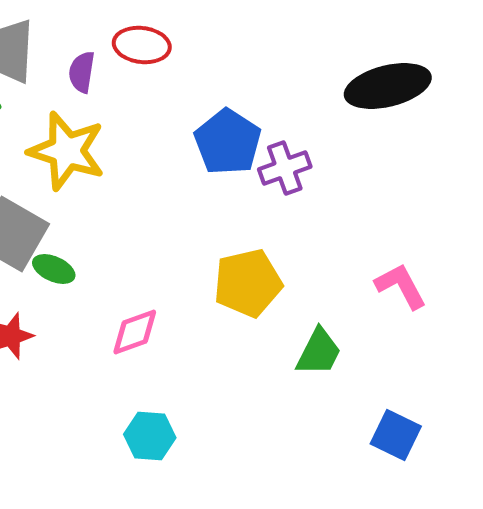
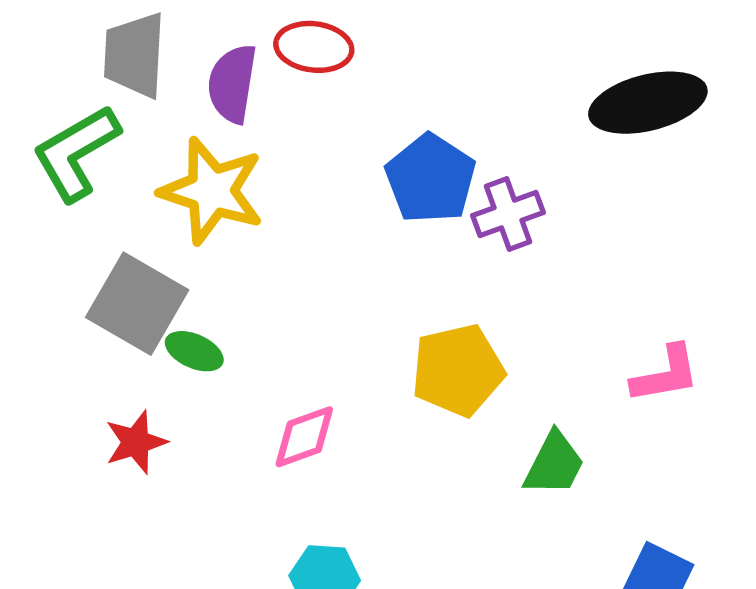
purple semicircle: (82, 72) -> (232, 84), size x1.4
pink L-shape: (401, 286) -> (666, 374), turned 108

